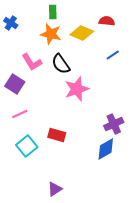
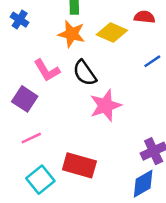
red rectangle: (57, 135) -> (79, 165), size x1.4

